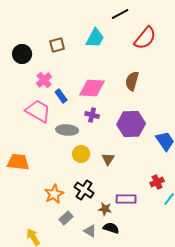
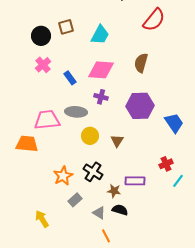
cyan trapezoid: (95, 38) -> (100, 35), moved
black circle: (22, 54) -> (41, 36), moved
pink cross: (44, 80) -> (43, 65), moved
pink trapezoid: (38, 111) -> (47, 120), moved, turned -36

